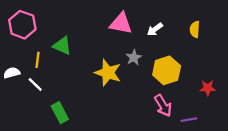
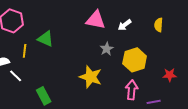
yellow star: (108, 73) -> (91, 77), moved
white line: (35, 84) -> (16, 76), moved
pink arrow: (163, 106) -> (132, 90), turned -144

